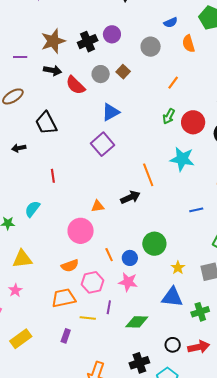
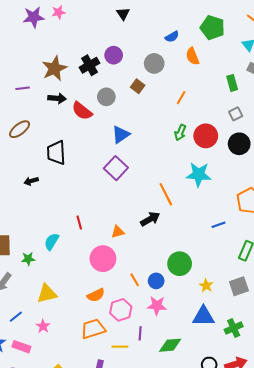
brown square: (123, 72) -> (138, 86), moved
black trapezoid: (46, 123) -> (56, 153), turned 30
red line: (53, 176) -> (79, 223), moved

